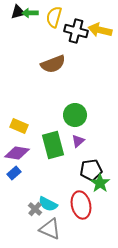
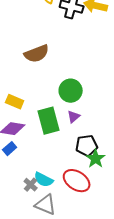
brown semicircle: (53, 64) -> (37, 54), moved
red ellipse: (81, 205) -> (77, 181), turned -44

